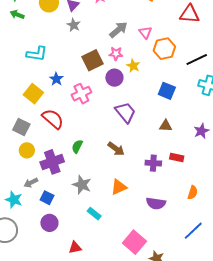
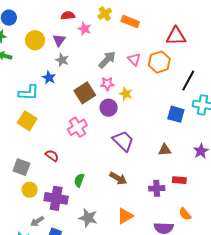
orange hexagon: (164, 49) -> (159, 62), moved
black line: (197, 60) -> (188, 81), turned -30
blue star: (56, 79) -> (49, 78), moved
blue square: (167, 91) -> (176, 114), moved
yellow square: (33, 94) -> (27, 121), moved
red semicircle: (53, 119) -> (52, 156), size x0.6
purple cross: (52, 162) -> (56, 198), turned 35
orange semicircle: (193, 193) -> (185, 214), moved, turned 128

